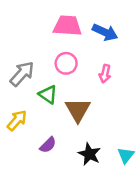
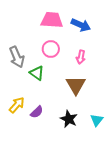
gray arrow: (22, 74) -> (17, 57), turned 115
brown triangle: (78, 110) -> (76, 85), moved
yellow arrow: (17, 120) -> (17, 105), moved

